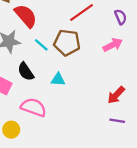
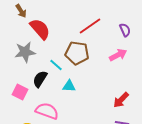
cyan line: (41, 45) -> (56, 65), moved
black semicircle: (26, 72) -> (40, 79), turned 66

